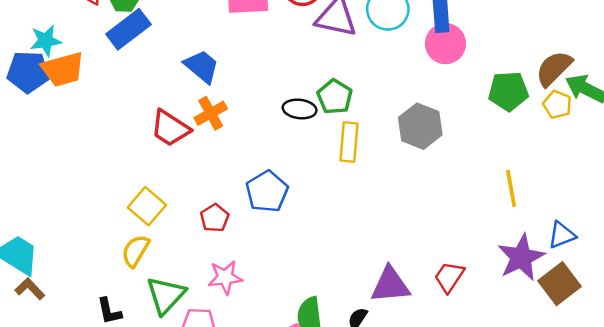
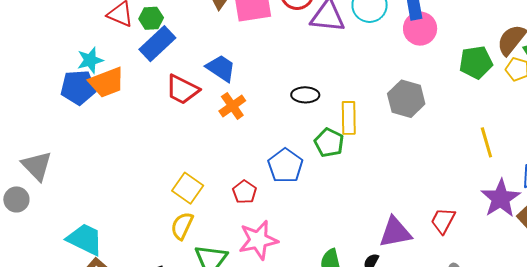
green pentagon: (335, 97) -> (329, 143), moved
red trapezoid: (170, 128) -> (182, 90), moved
pink star: (225, 277) -> (258, 240), size x1.4

